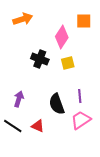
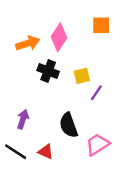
orange arrow: (23, 19) -> (28, 43), moved
pink diamond: (62, 37) -> (59, 37), moved
purple line: (80, 96) -> (96, 93), moved, turned 40

